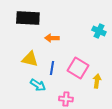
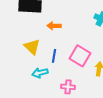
yellow triangle: (30, 59) -> (32, 47), turned 30
cyan arrow: (38, 85) -> (40, 73), turned 133

